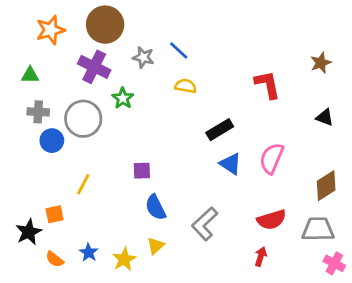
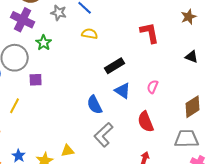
pink semicircle: (272, 158) -> (153, 87), size x0.6
purple square: (142, 171) -> (36, 80), moved
blue semicircle: (156, 207) -> (95, 105), moved
red semicircle: (272, 220) -> (146, 122), moved, turned 85
yellow triangle: (156, 246) -> (68, 151), turned 32

